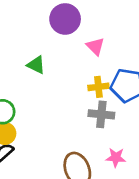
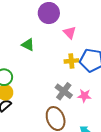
gray cross: (101, 114) -> (64, 91), moved, turned 30
pink star: (116, 157) -> (84, 96), moved

